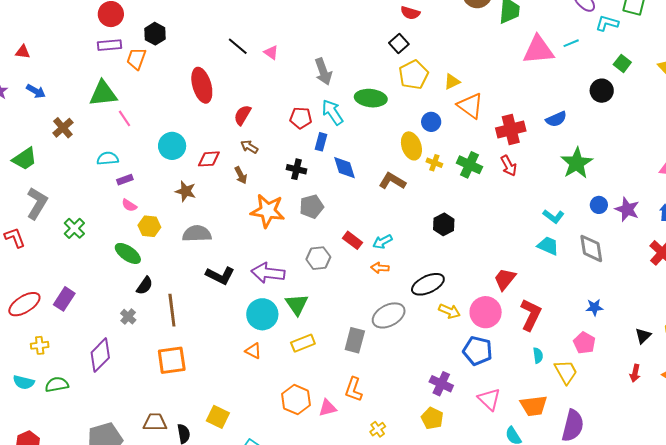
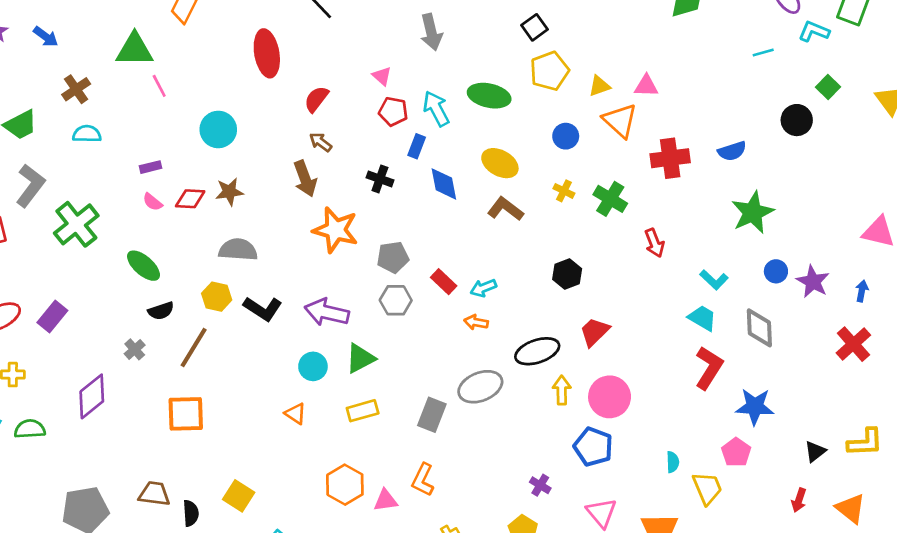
pink triangle: (538, 50) -> (646, 86), moved, size x0.6
pink triangle: (271, 52) -> (382, 76), moved
gray arrow: (323, 72) -> (431, 32), moved
yellow ellipse: (411, 146) -> (500, 163), moved, turned -48
cyan semicircle: (108, 158) -> (87, 134), moved
red diamond: (209, 159) -> (190, 199), moved
red arrow: (509, 166) -> (655, 243), moved
brown arrow: (241, 175) -> (305, 179), size x1.5
brown star: (186, 191) -> (229, 192), turned -30
gray pentagon: (312, 206) -> (393, 257), moved
yellow hexagon: (149, 226) -> (217, 297), moved
green cross: (74, 228) -> (76, 224), size x1.6
red trapezoid: (505, 279) -> (595, 332), moved
black semicircle: (145, 286) -> (161, 311), turned 30
green triangle: (297, 304) -> (360, 358), turned 30
blue star: (594, 307) -> (755, 407), size x1.6
brown line: (172, 310) -> (194, 347), turned 32
yellow arrow: (449, 311) -> (562, 390), turned -120
cyan circle: (262, 314) -> (313, 366), size x0.7
red L-shape: (531, 315) -> (709, 368), moved
purple cross: (441, 384) -> (540, 485), size x0.7

